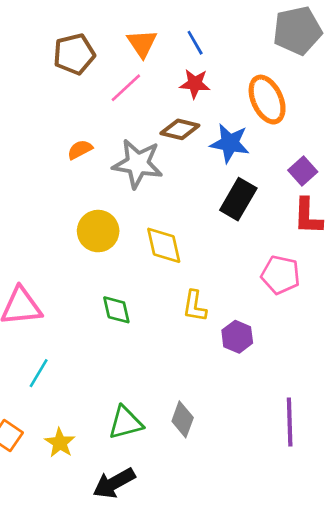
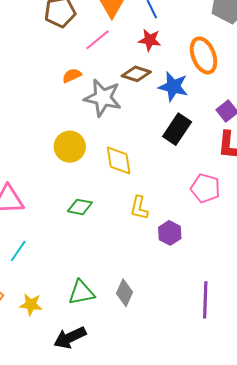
orange semicircle: (80, 150) -> (72, 75), moved
green diamond: (116, 310) -> (80, 207), turned -70
yellow star: (60, 443) -> (31, 305), turned -30

